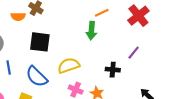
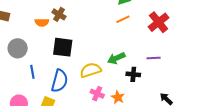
green arrow: (91, 31) -> (116, 58), moved, turned 60
purple line: (134, 53) -> (154, 58), turned 48
blue semicircle: (37, 77) -> (60, 81), turned -120

